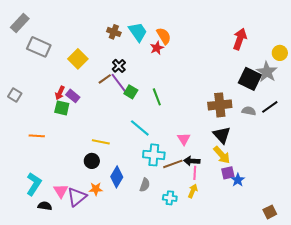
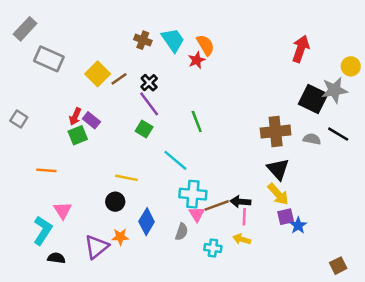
gray star: (267, 72) -> (334, 90), turned 30
brown line: (105, 79) -> (119, 79), moved
green square: (131, 92) -> (144, 129), moved
black line: (270, 107) -> (338, 134), turned 66
green square: (62, 108) -> (78, 135), turned -35
pink triangle: (184, 139) -> (197, 214), moved
pink triangle: (61, 191) -> (63, 210), moved
yellow arrow: (193, 191) -> (242, 239), turned -96

